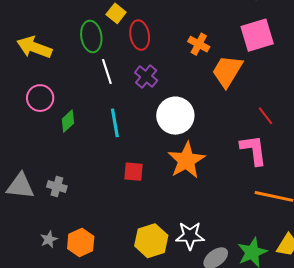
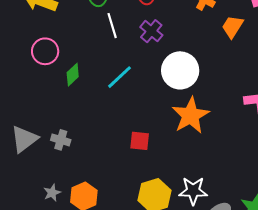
orange trapezoid: (227, 71) -> (232, 27), size x0.7
cyan line: (115, 123) -> (119, 77), turned 56
red square: (133, 172) -> (140, 141), moved
gray triangle: (20, 186) -> (24, 139), turned -44

